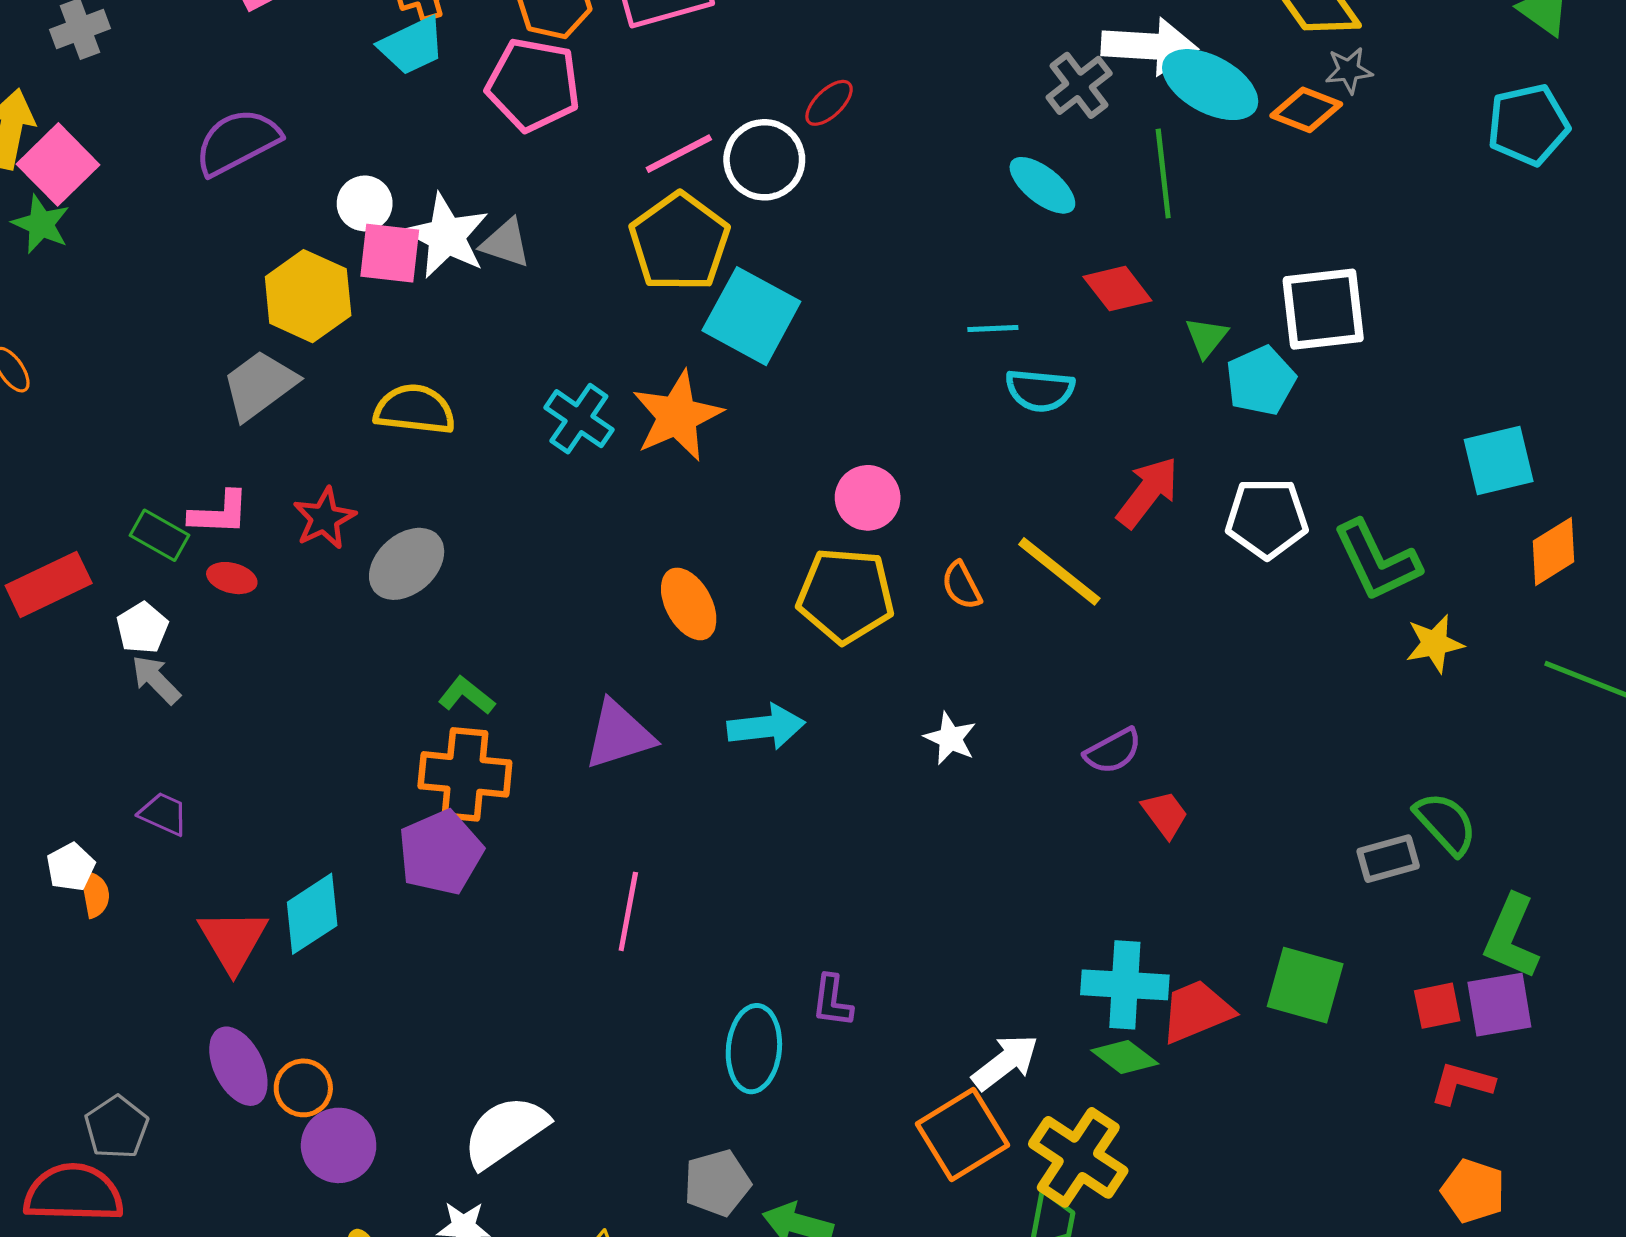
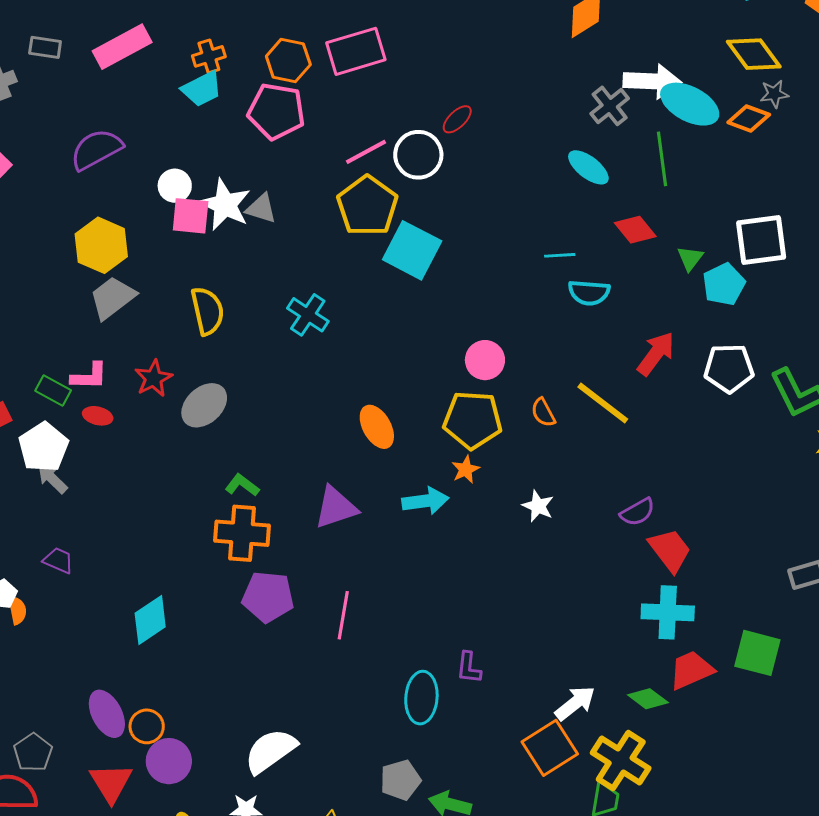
yellow hexagon: (308, 296) -> (101, 245), moved
yellow semicircle: (415, 409) -> (207, 311), turned 72
orange star: (677, 416) -> (466, 469), moved, size x0.5
white pentagon: (142, 628) -> (43, 447), size x1.6
red trapezoid: (1165, 814) -> (670, 550), size x1.5
purple pentagon: (441, 852) -> (268, 597), moved, turned 30
red triangle: (233, 940) -> (111, 783), moved
cyan cross: (1125, 985) -> (668, 612), moved

